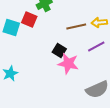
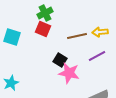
red square: (29, 19) -> (43, 29), moved

